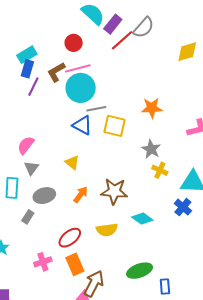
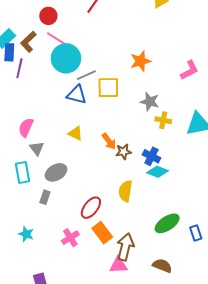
pink line: (78, 68) -> (59, 40), turned 60
brown L-shape: (56, 72) -> (28, 42), moved
brown star: (114, 191) -> (123, 152), size x0.6
orange arrow: (81, 195) -> (109, 141), moved, turned 120
blue cross: (183, 207) -> (152, 156), moved
yellow semicircle: (107, 230) -> (125, 191), turned 120

